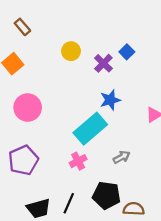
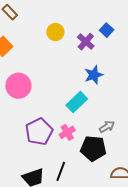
cyan rectangle: (90, 129) -> (77, 102), size x0.7
purple pentagon: (23, 160) -> (39, 132), moved
black pentagon: (107, 195) -> (93, 148), moved

